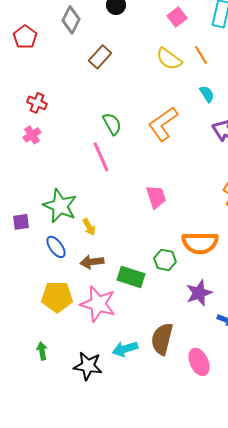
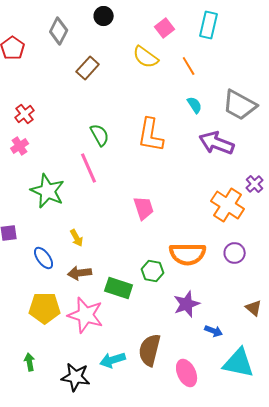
yellow semicircle: (169, 59) -> (146, 57), moved
red cross: (37, 103) -> (25, 114), turned 30
orange L-shape: (163, 124) -> (151, 135), turned -45
green star: (60, 206) -> (48, 191), moved

